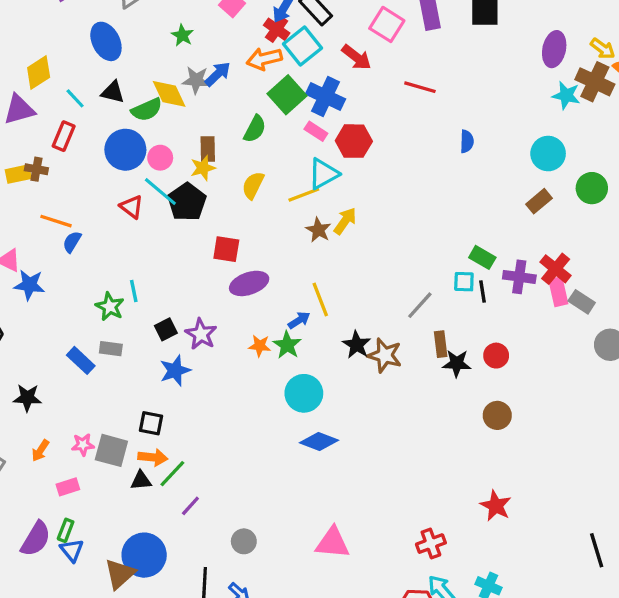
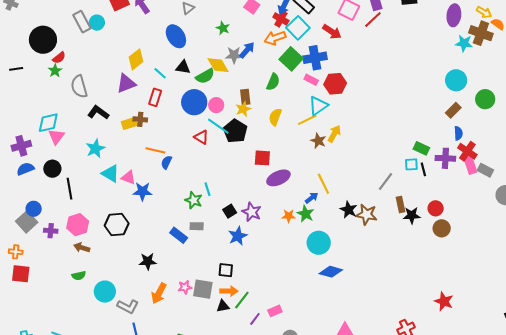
red line: (420, 87) -> (373, 20), moved, turned -54
blue cross: (325, 97) -> (315, 58), turned -30
blue semicircle: (467, 141) -> (458, 133), moved
brown circle: (497, 415) -> (442, 228), moved
orange arrow: (40, 451) -> (159, 293), size x1.5
pink rectangle: (68, 487) -> (275, 311), moved

